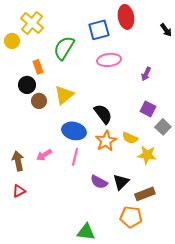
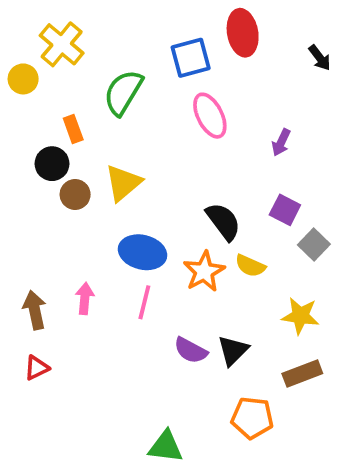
pink ellipse: (109, 60) -> (210, 116), turned 70
black semicircle: (103, 114) -> (223, 221), moved
pink arrow: (44, 155) -> (85, 298), turned 126
yellow star: (147, 155) -> (300, 316), moved
brown rectangle: (145, 194) -> (302, 374), moved

